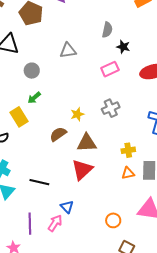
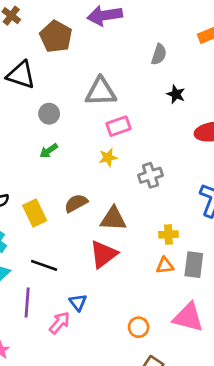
gray semicircle: (107, 30) -> (159, 54), moved
gray triangle: (68, 51) -> (101, 92), size x1.4
pink rectangle: (110, 69) -> (119, 126), moved
yellow star: (77, 114) -> (108, 157), moved
yellow rectangle: (19, 117) -> (35, 213), moved
purple line: (30, 224) -> (27, 302), moved

